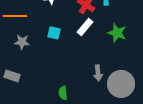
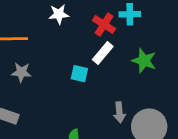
cyan square: (54, 33) -> (79, 74), moved

